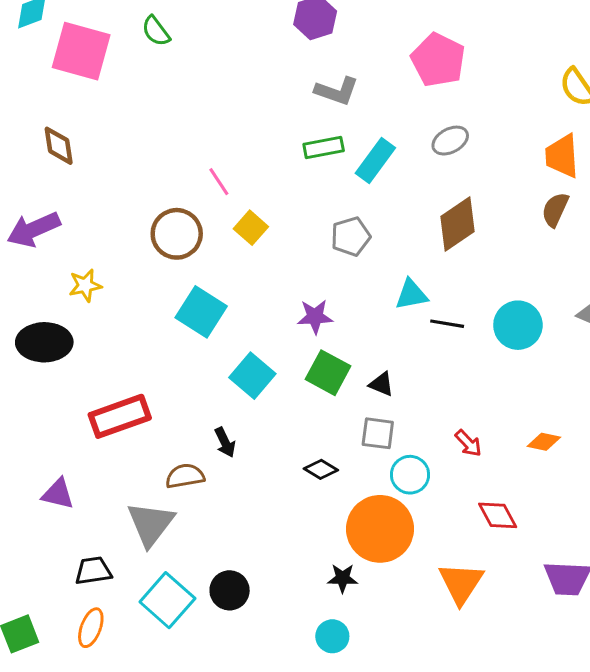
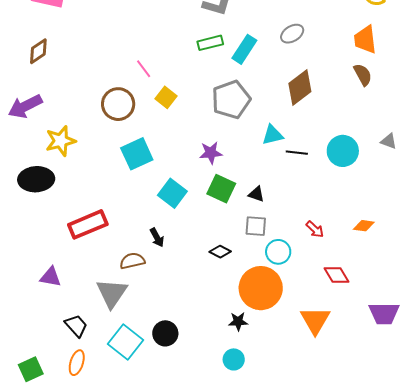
brown diamond: (59, 146) -> (38, 51), turned 68
brown semicircle: (555, 210) -> (363, 75), turned 130
gray pentagon: (351, 236) -> (231, 99), size x1.5
yellow star: (85, 285) -> (61, 141), size x1.4
cyan square: (201, 312) -> (137, 154), turned 36
black trapezoid: (93, 571) -> (76, 326), turned 60

